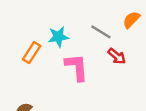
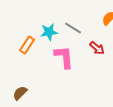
gray line: (101, 32) -> (73, 28), moved

